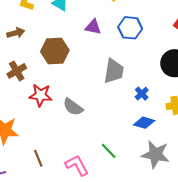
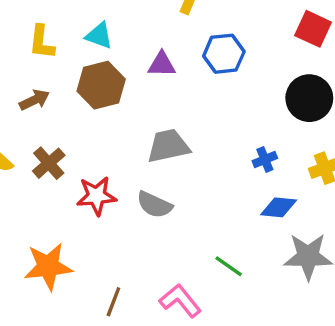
brown hexagon: (55, 51) -> (101, 85), moved
gray trapezoid: (114, 71) -> (168, 146), moved, turned -100
blue cross: (142, 94) -> (265, 160), turned 32
brown line: (38, 158) -> (113, 302), turned 54

